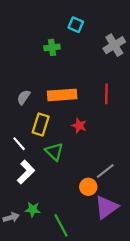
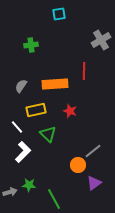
cyan square: (76, 25) -> (59, 14), moved, turned -32
green cross: (52, 47) -> (31, 45), moved
red line: (106, 94) -> (84, 71), moved
yellow rectangle: (41, 124) -> (36, 110), turned 60
purple triangle: (106, 207) -> (94, 183), size x0.7

